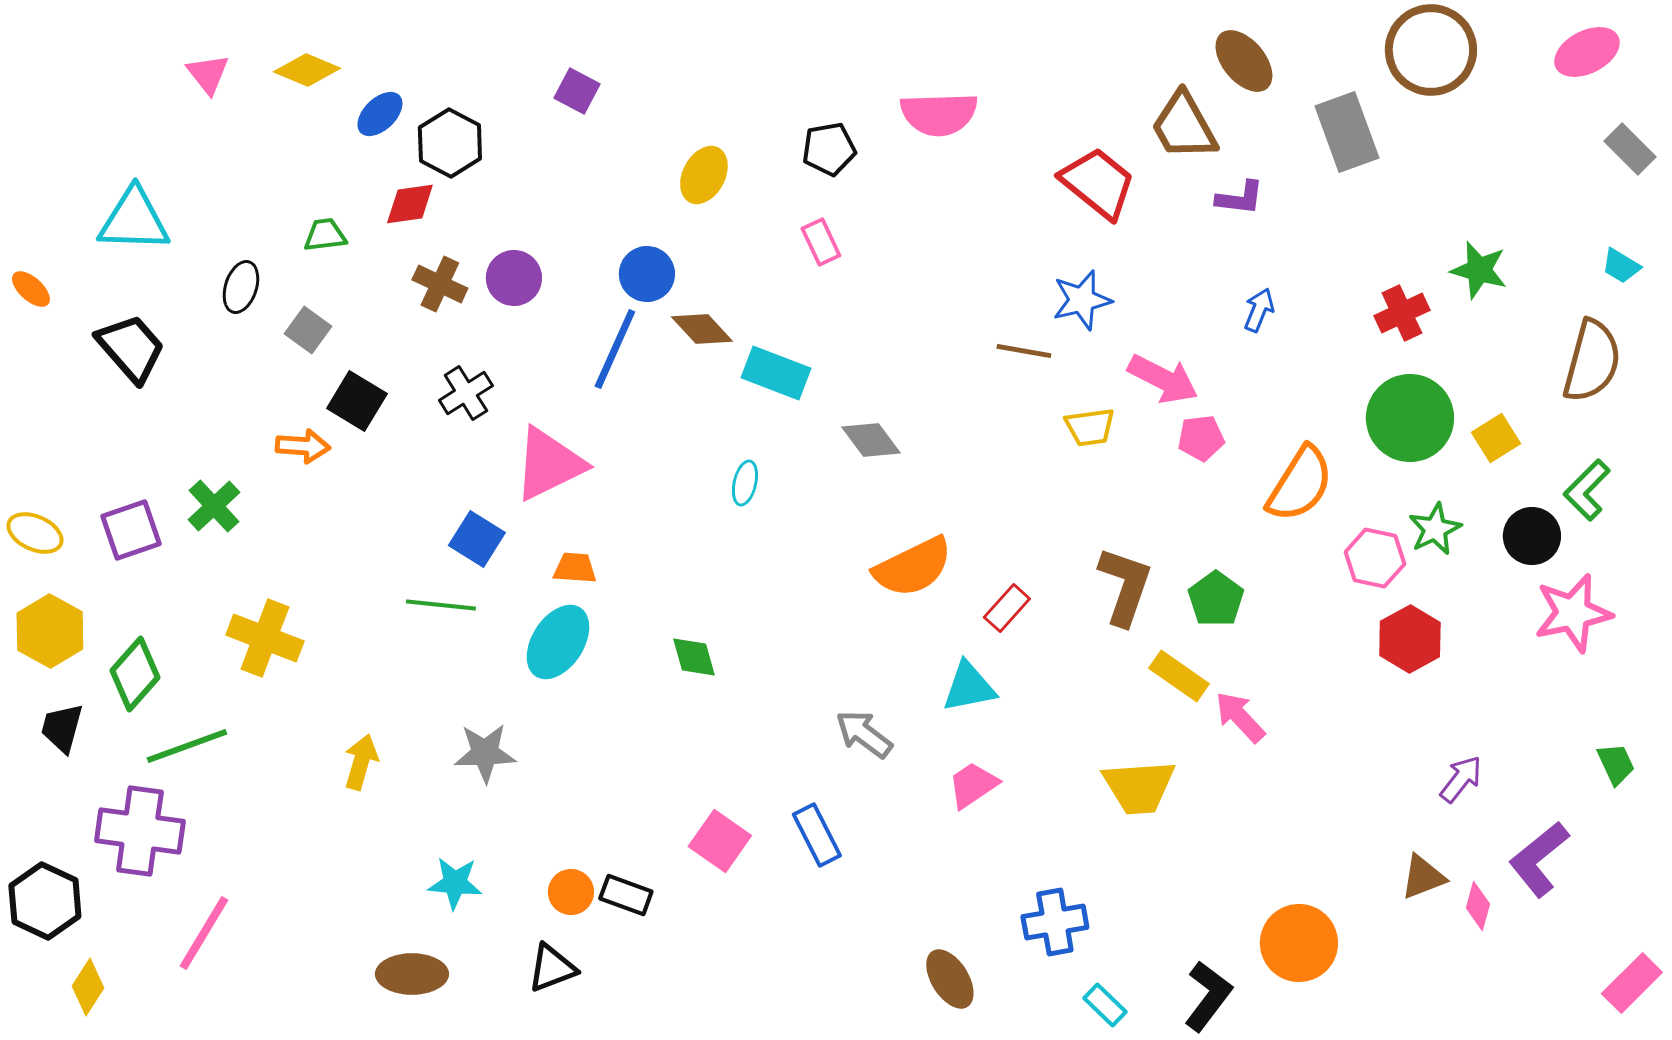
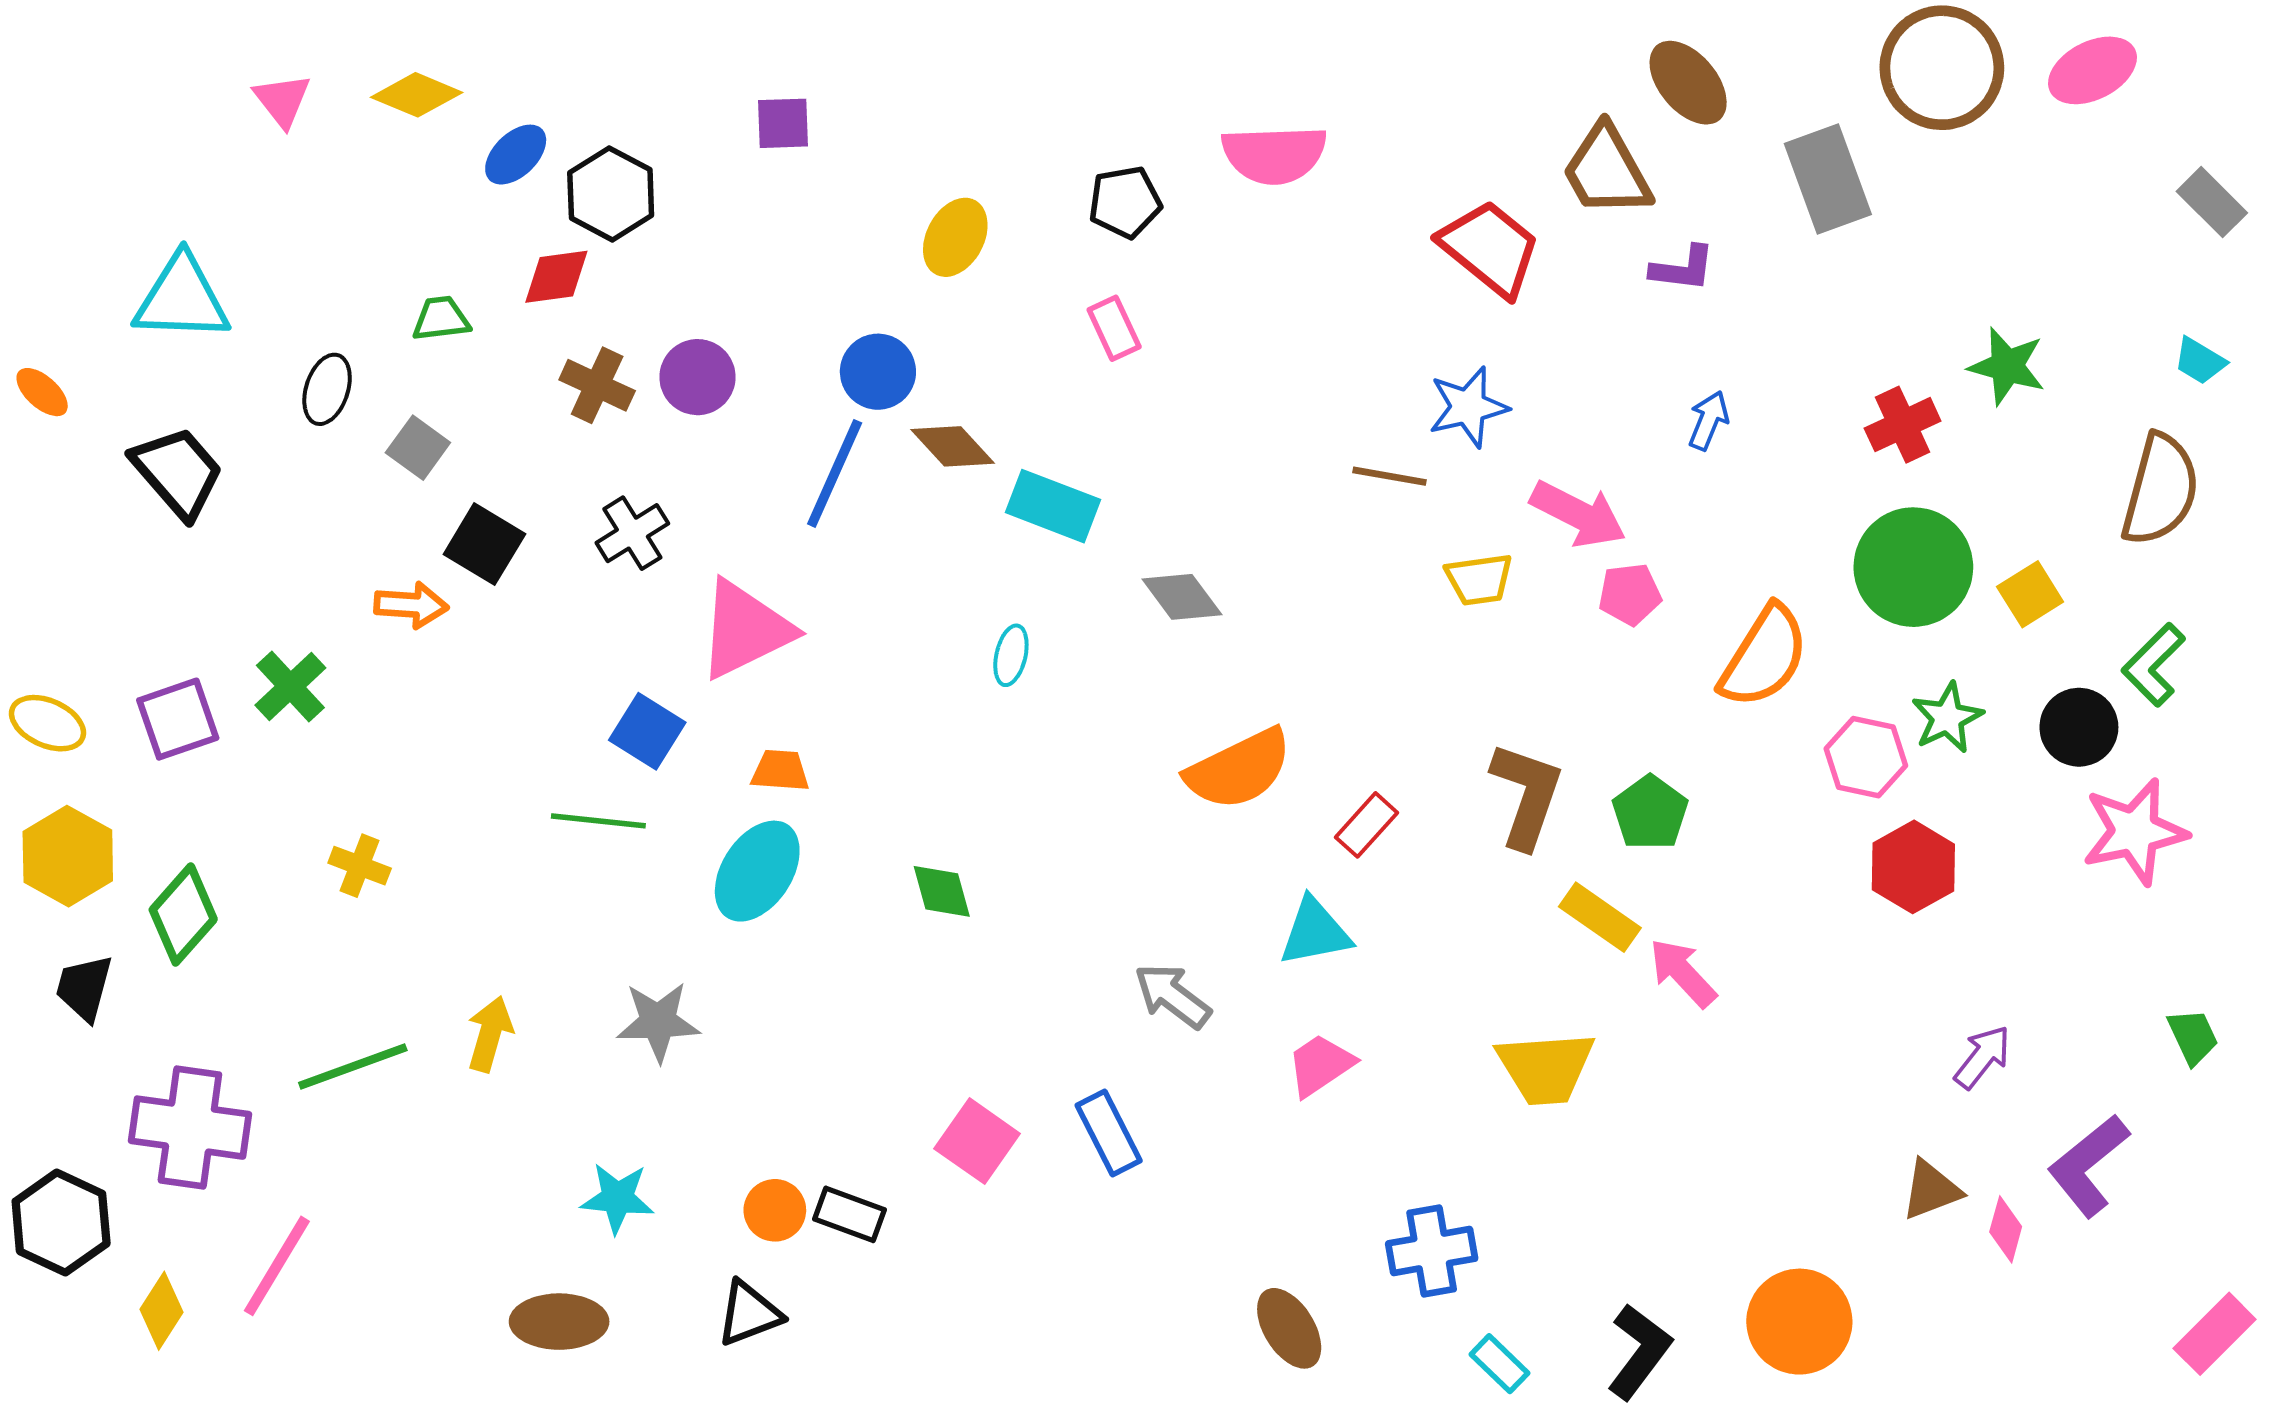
pink ellipse: (1587, 52) -> (2092, 70), moved
purple square: (577, 91) -> (783, 123), turned -30
yellow cross: (265, 638) -> (360, 866), size x0.6
green line: (187, 746) -> (353, 1066), moved
orange circle: (1299, 943) -> (1799, 1322), moved
yellow diamond: (88, 987) -> (161, 1311), moved

